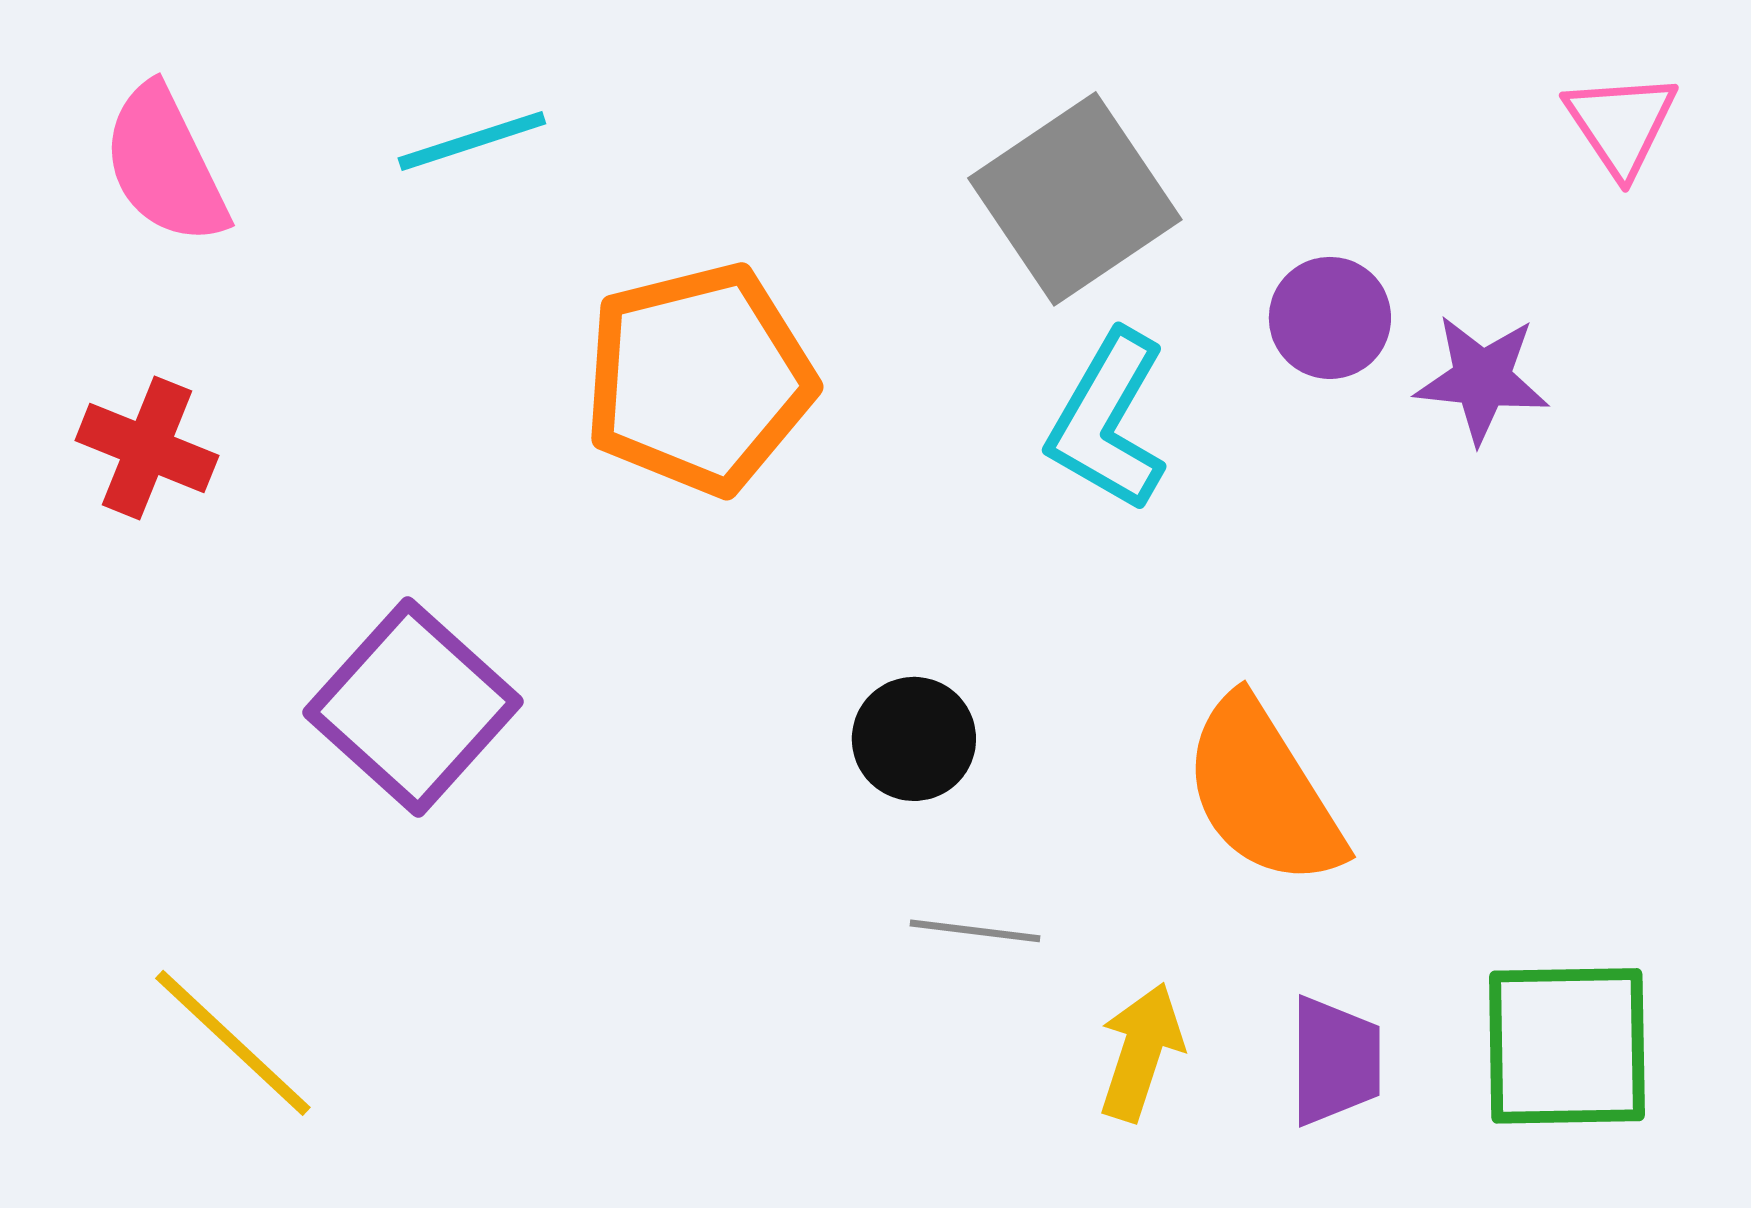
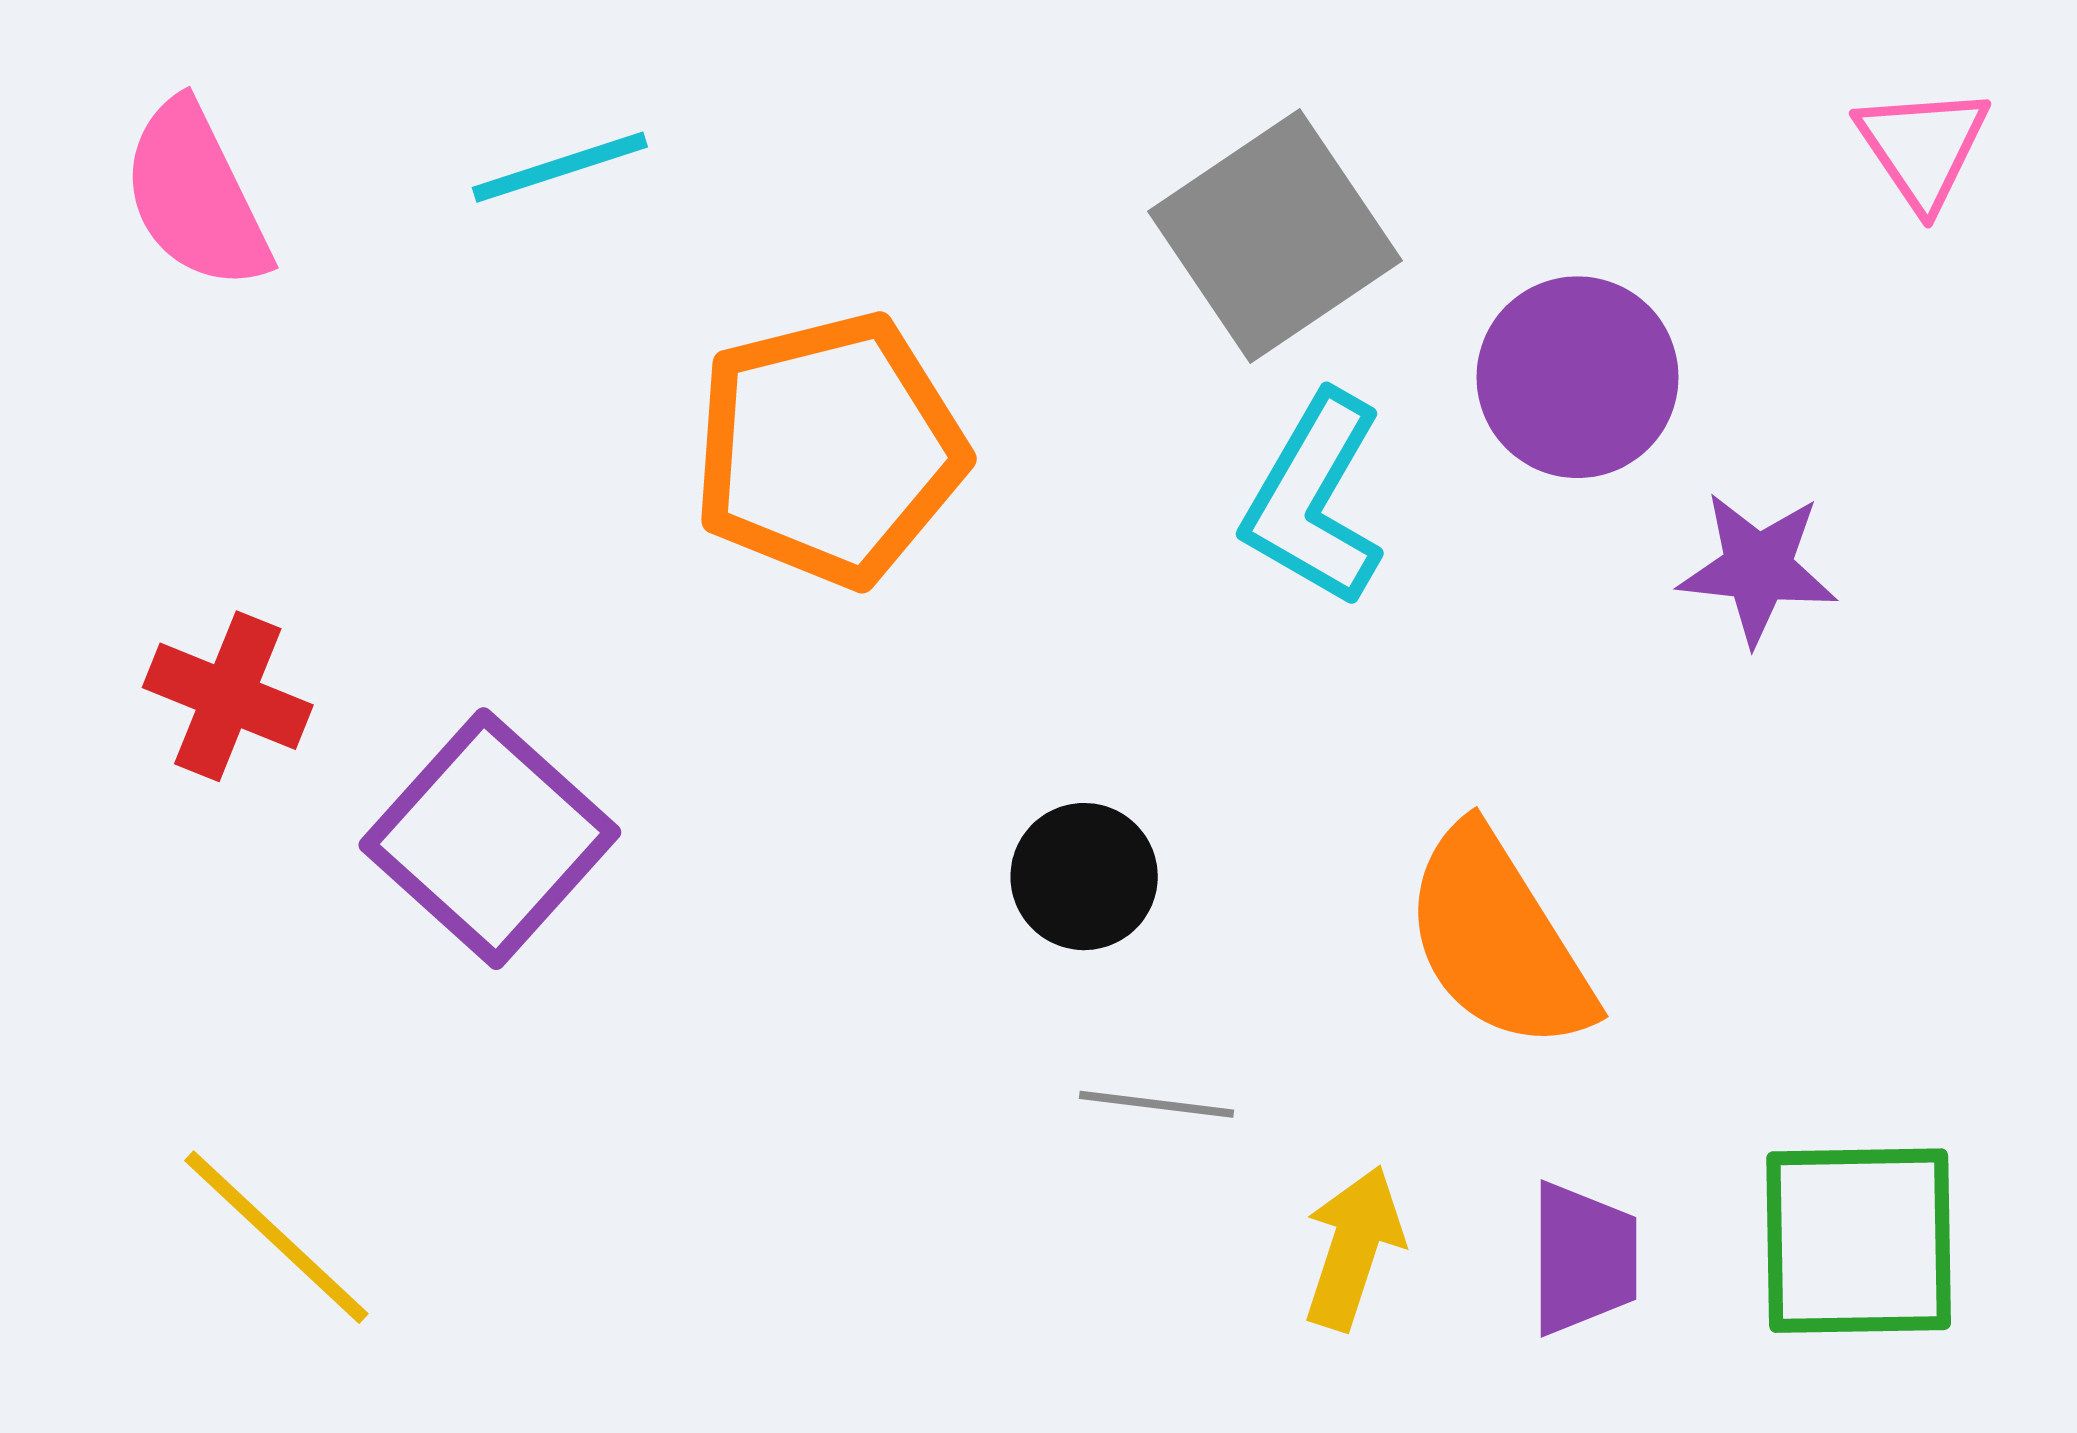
purple circle: (1330, 318) -> (1578, 377), size x1.4
purple star: (1482, 379) -> (1758, 568), moved
red cross: (147, 448) -> (228, 696), moved

